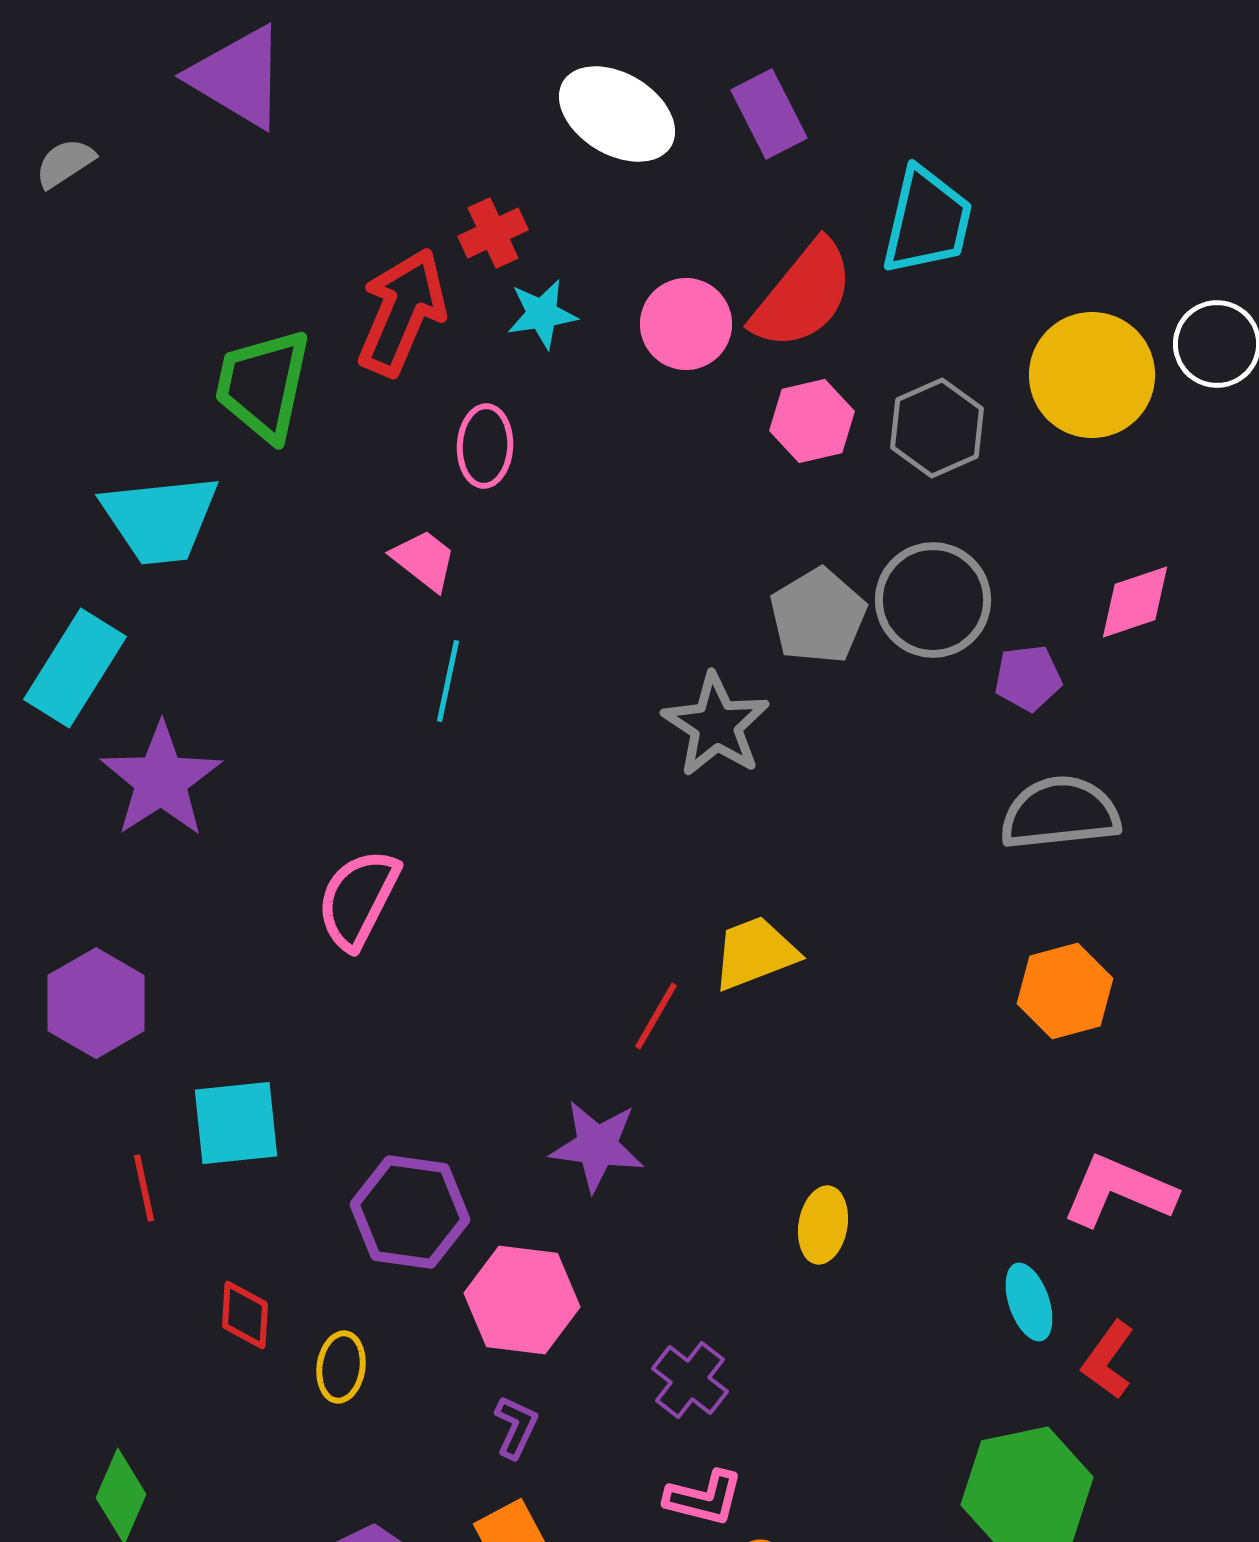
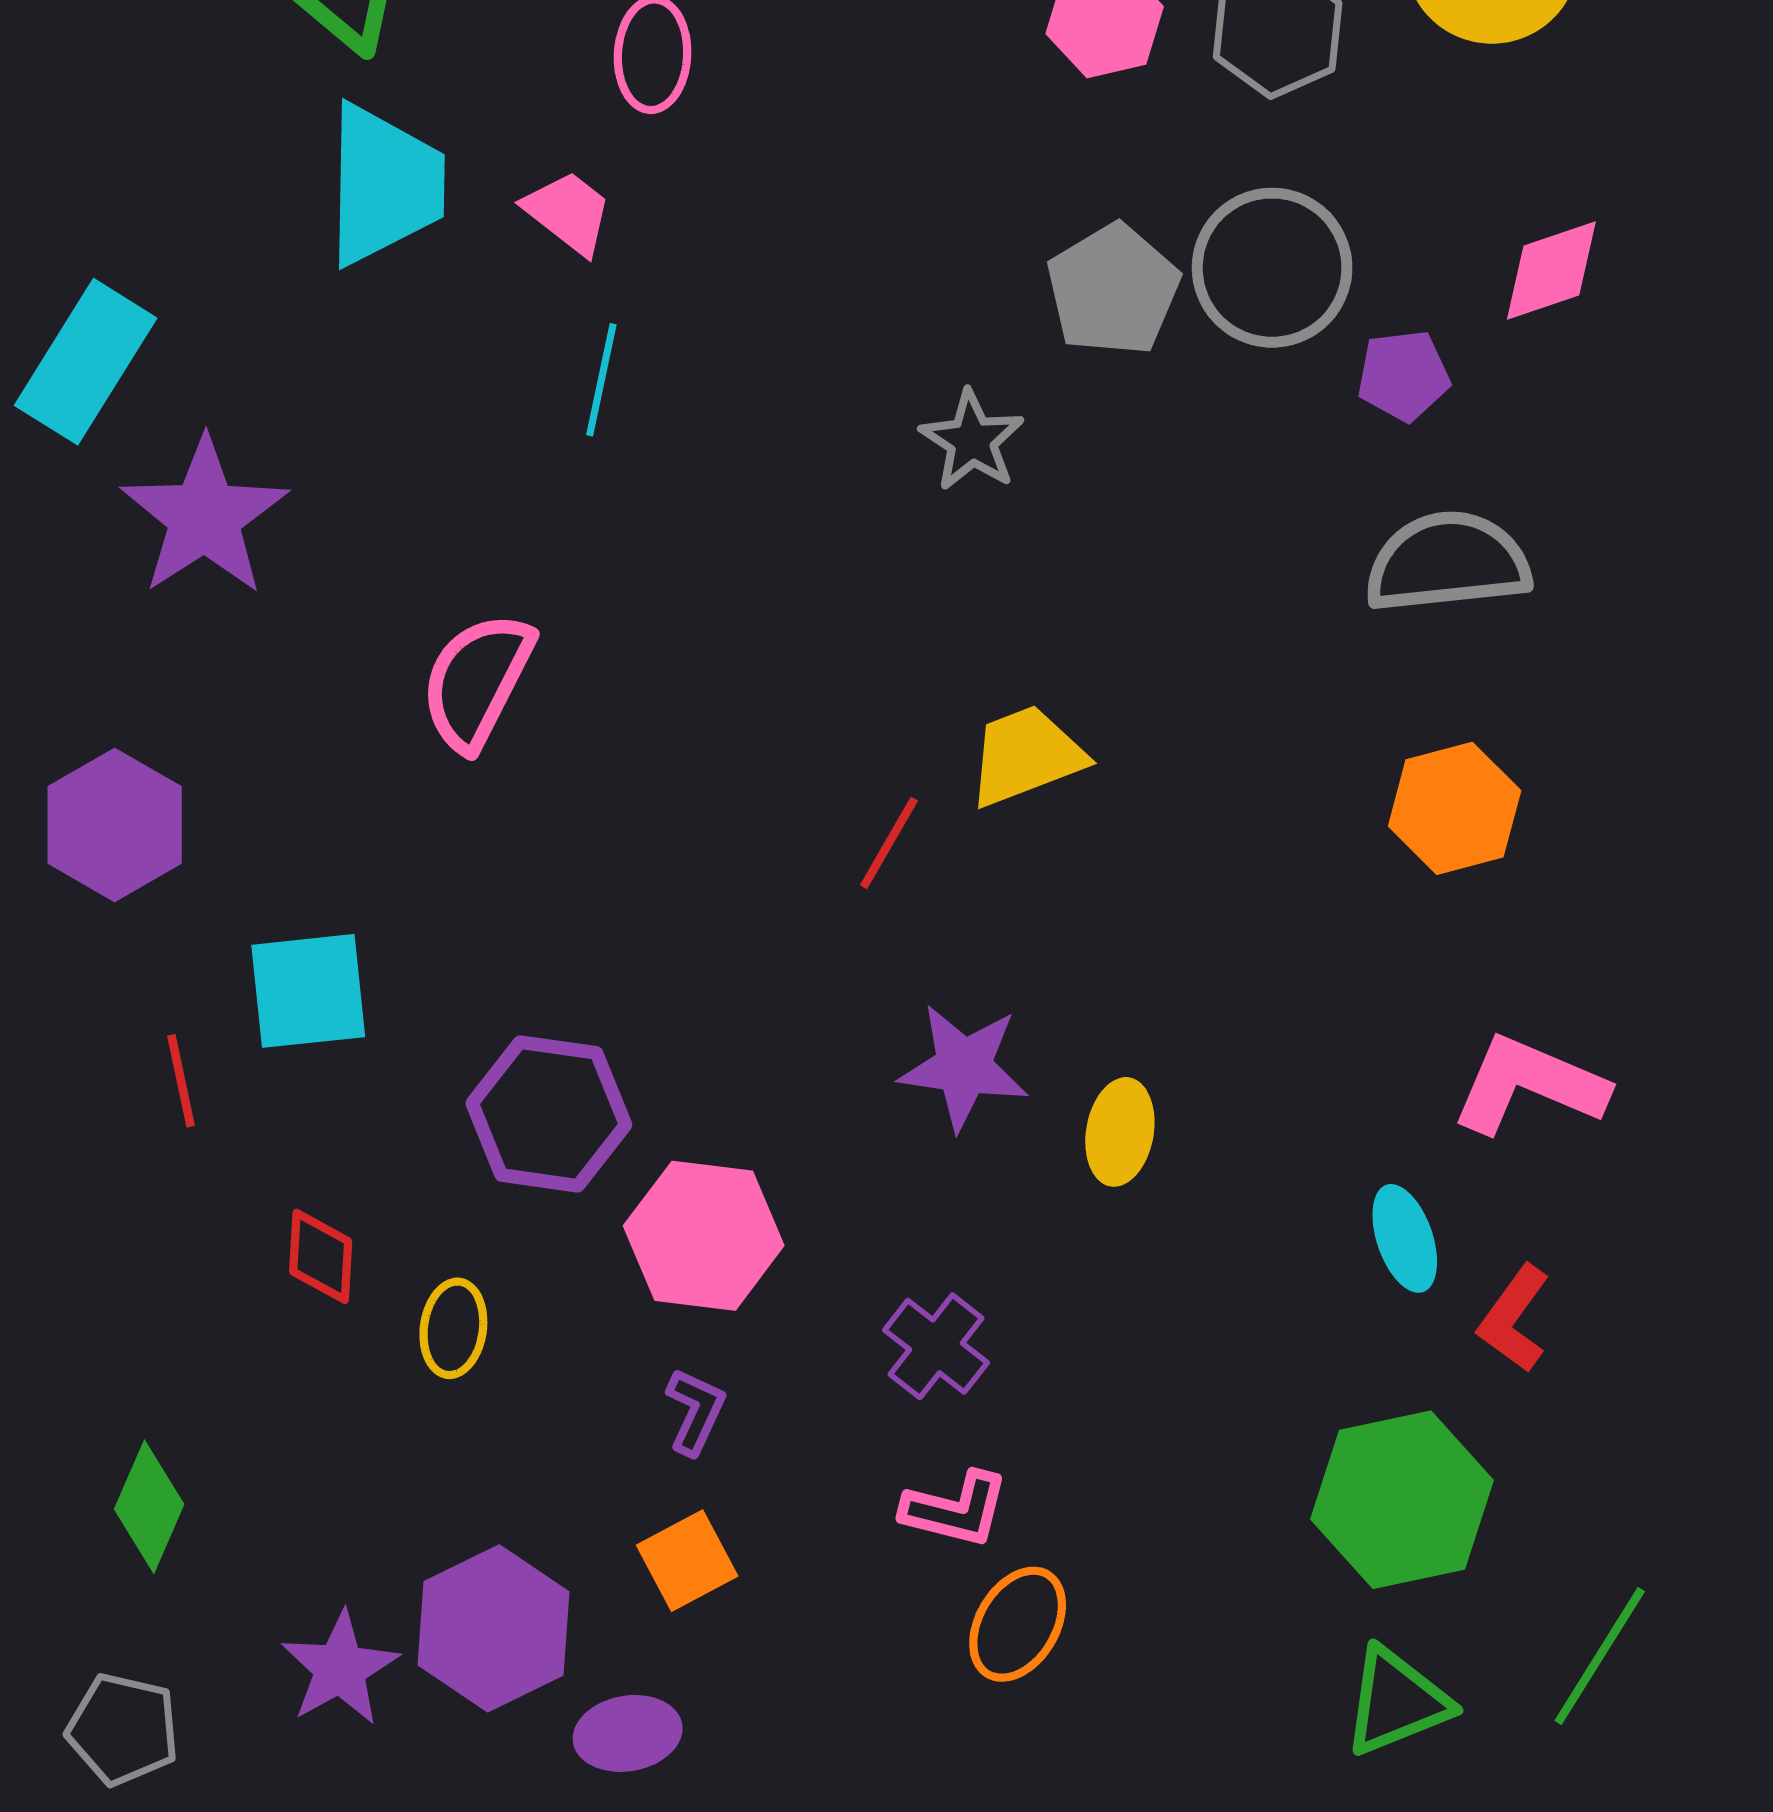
cyan trapezoid: (160, 519) -> (384, 185), moved, turned -83
gray star: (716, 725) -> (972, 441), size x0.7
purple star: (597, 1146) -> (964, 1067), moved

